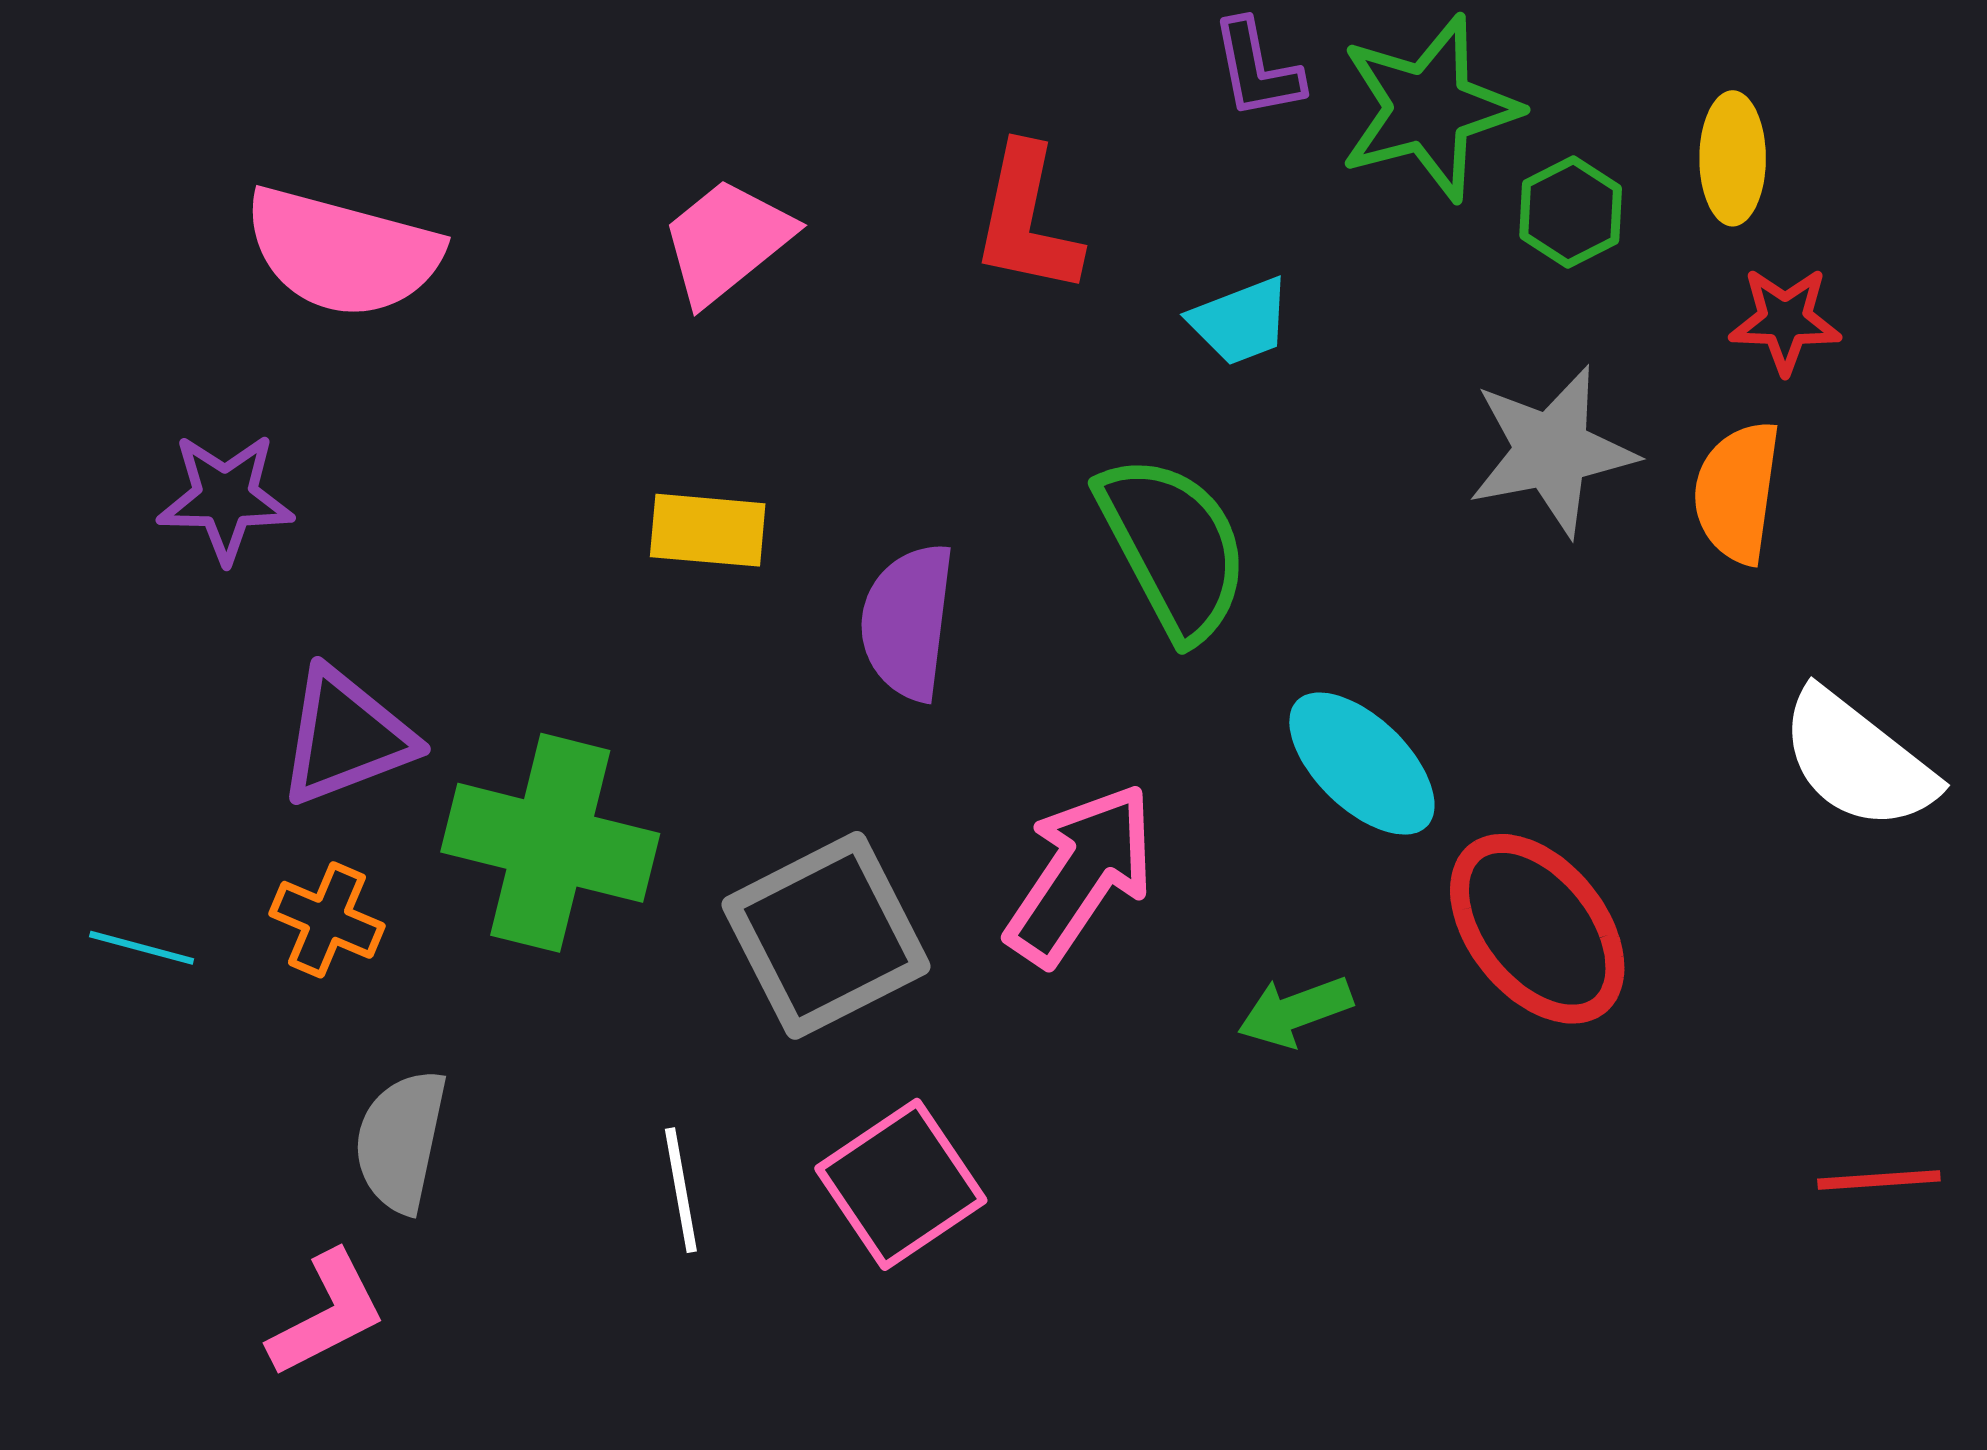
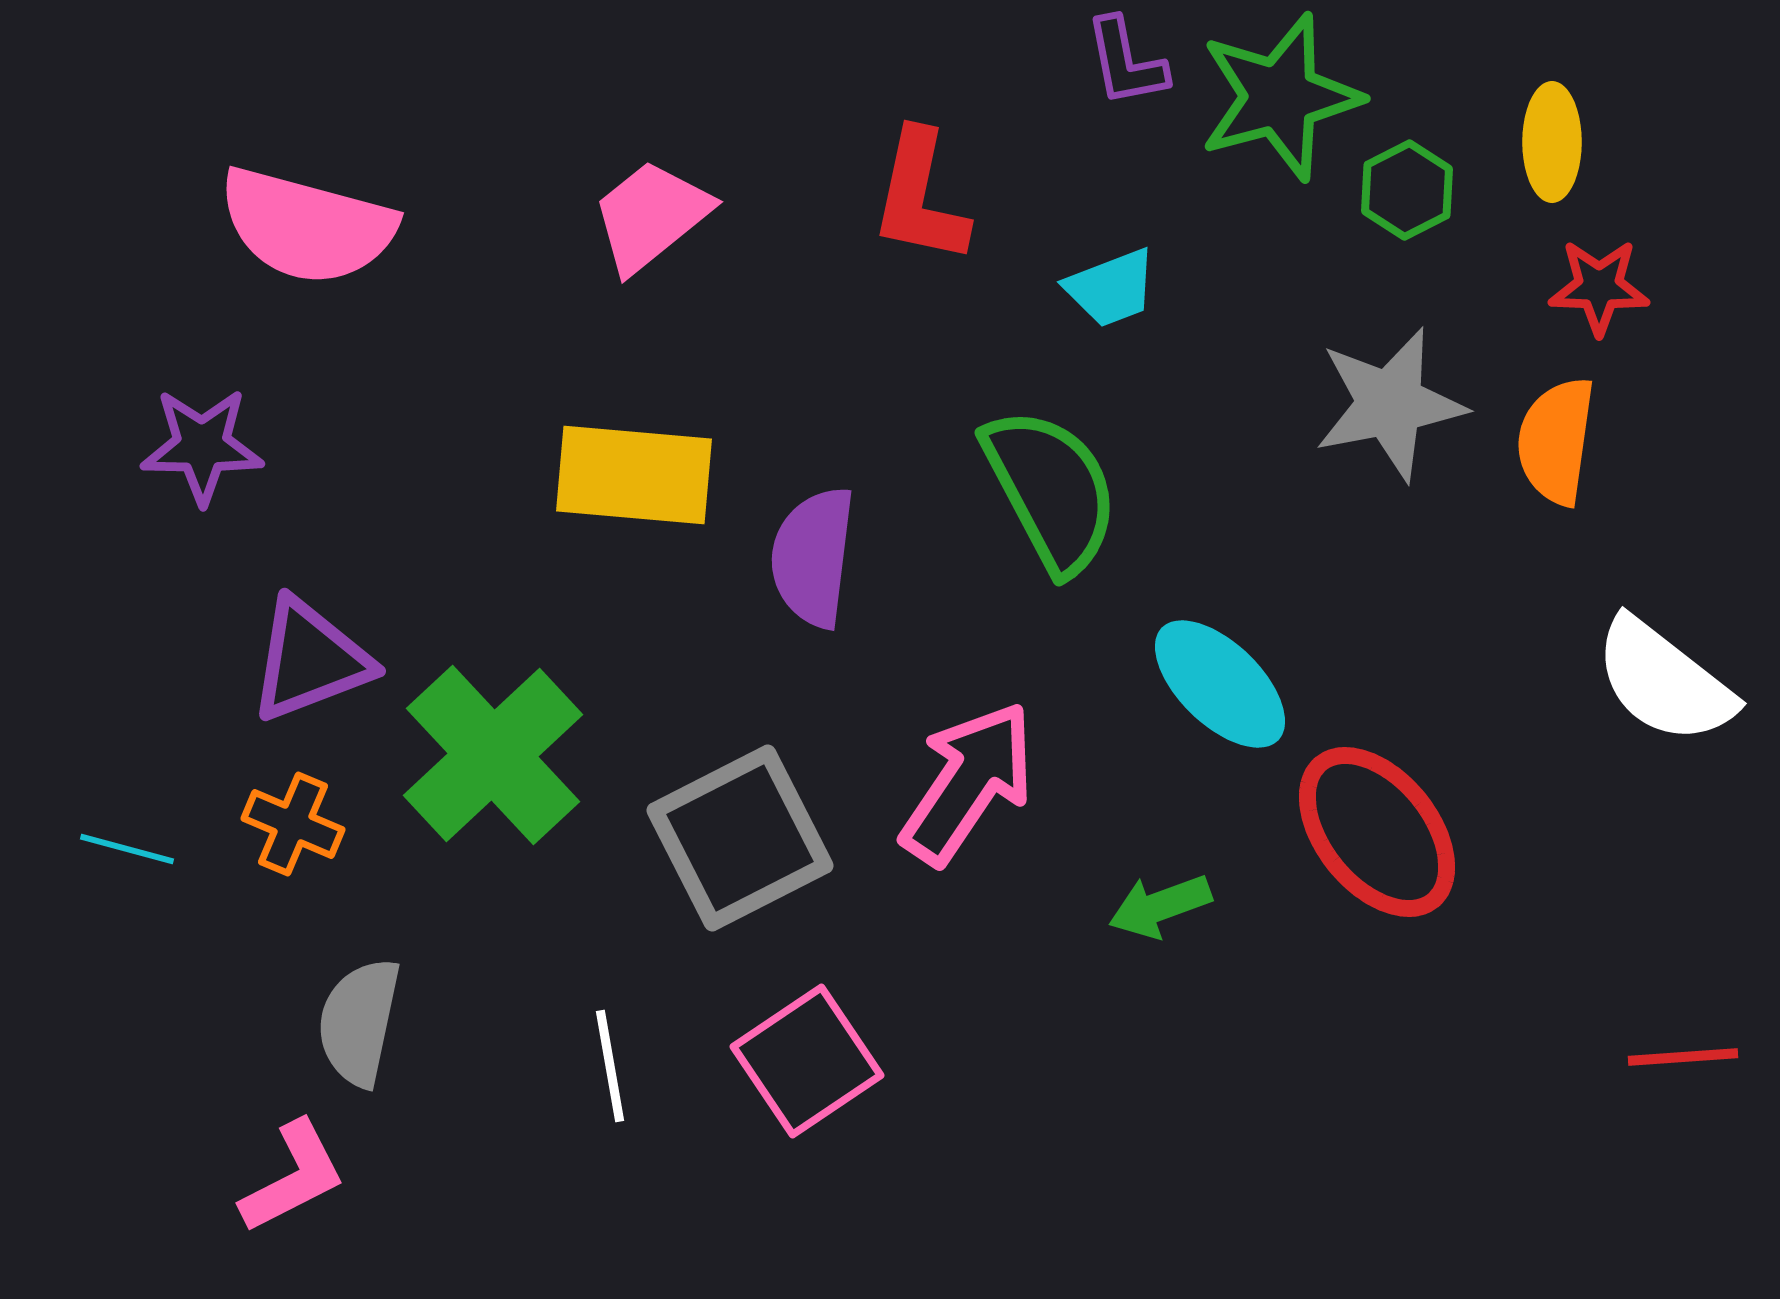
yellow rectangle: (708, 530) -> (634, 475), size x1.5
green cross: (550, 843) -> (493, 755), turned 33

